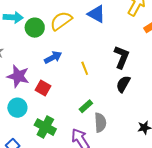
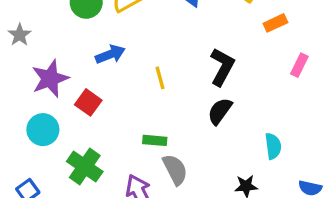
purple star: (18, 76) -> (50, 79), turned 30
green rectangle: (86, 106) -> (155, 140), turned 40
gray semicircle: (100, 123) -> (175, 170), turned -30

